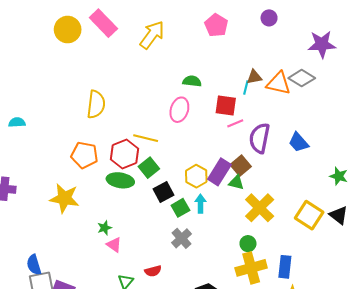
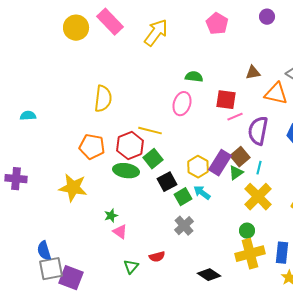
orange triangle: (279, 83) -> (276, 94), moved
cyan line: (246, 88) -> (259, 168), moved
green triangle: (236, 182) -> (236, 173), turned -49
cyan arrow: (200, 204) -> (202, 193), turned -54

